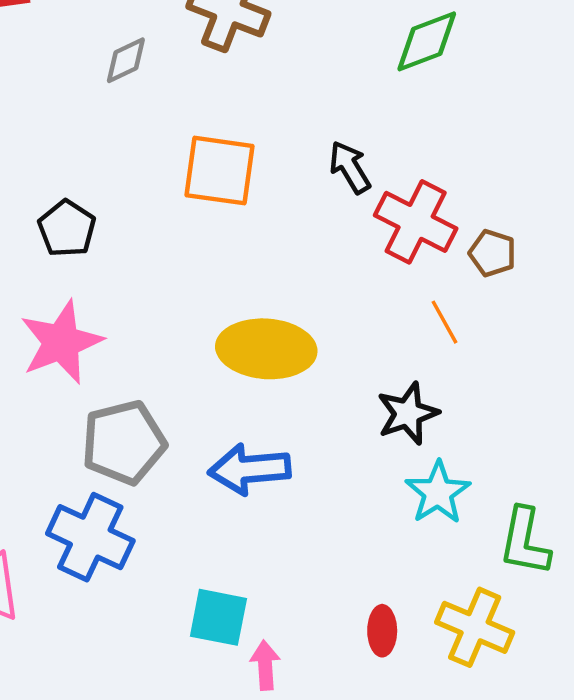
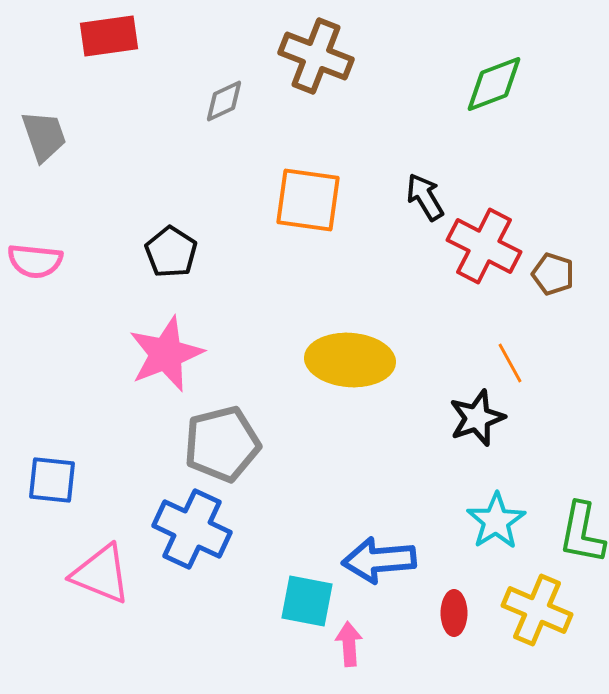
orange line: (445, 322) -> (510, 363), moved
blue arrow: (250, 469) -> (379, 560), moved
cyan star: (438, 493) -> (496, 521), moved

